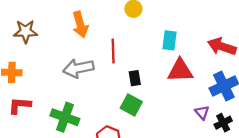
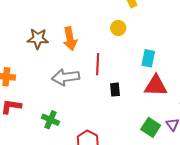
brown star: (25, 31) -> (38, 39), moved
green square: (131, 105) -> (151, 127), moved
green cross: (65, 117) -> (51, 120), size x0.7

